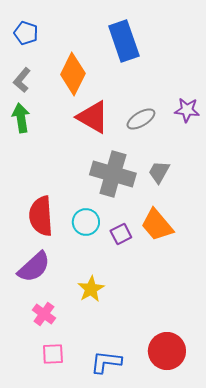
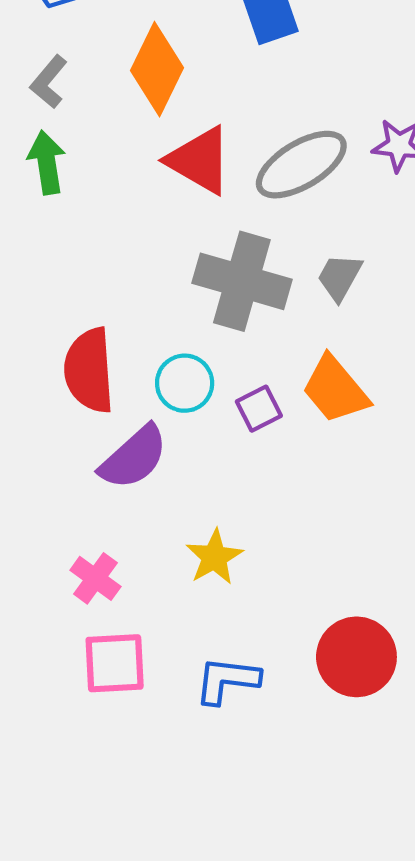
gray ellipse: (141, 119) -> (301, 165), size x1.5
purple semicircle: (34, 267) -> (134, 457), moved
yellow star: (91, 289) -> (214, 557), moved
pink square: (53, 354) -> (115, 663), size x1.4

